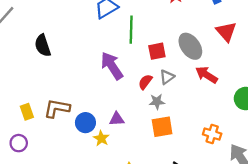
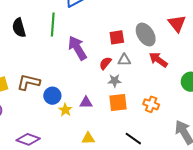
green line: (131, 30) -> (53, 24), moved
gray triangle: (167, 77) -> (124, 60), turned 32
purple triangle: (117, 119) -> (86, 103), moved
orange cross: (212, 134) -> (151, 104), moved

